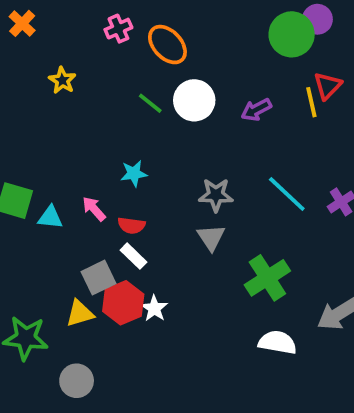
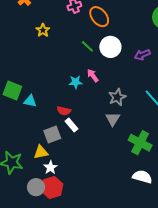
gray star: (216, 195) -> (117, 97), turned -30
pink arrow: (94, 209) -> (93, 75), moved
red semicircle: (131, 225) -> (64, 111), moved
green cross: (267, 278) -> (140, 143), turned -35
red hexagon: (123, 303) -> (52, 188), moved
white star: (154, 308) -> (50, 167), moved

